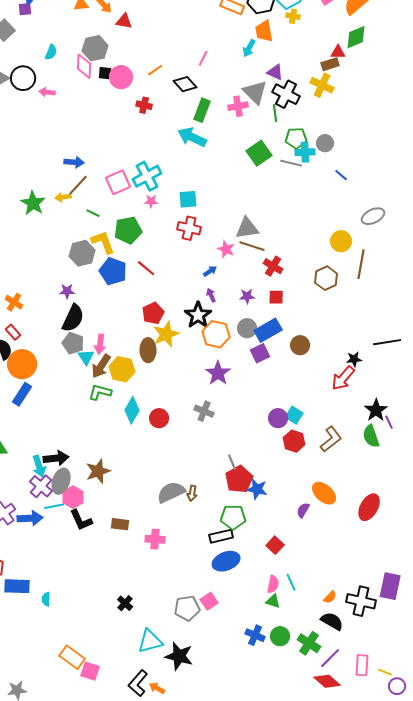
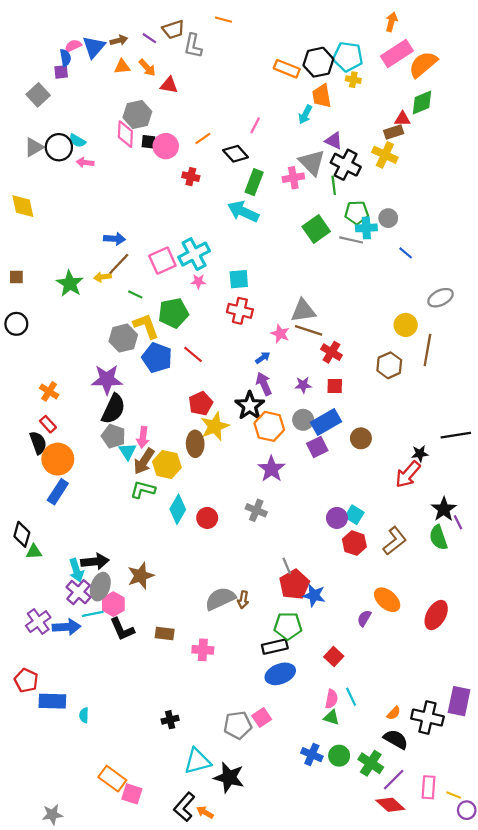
cyan semicircle: (51, 52) -> (77, 141), moved, turned 98
purple star: (67, 291) -> (107, 379), size x1.8
purple arrow: (211, 295) -> (264, 384), size x1.5
black cross: (125, 603) -> (170, 720), turned 35

